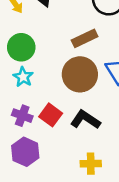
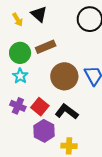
brown rectangle: (85, 38) -> (46, 47), moved
purple hexagon: (25, 152) -> (44, 131), moved

